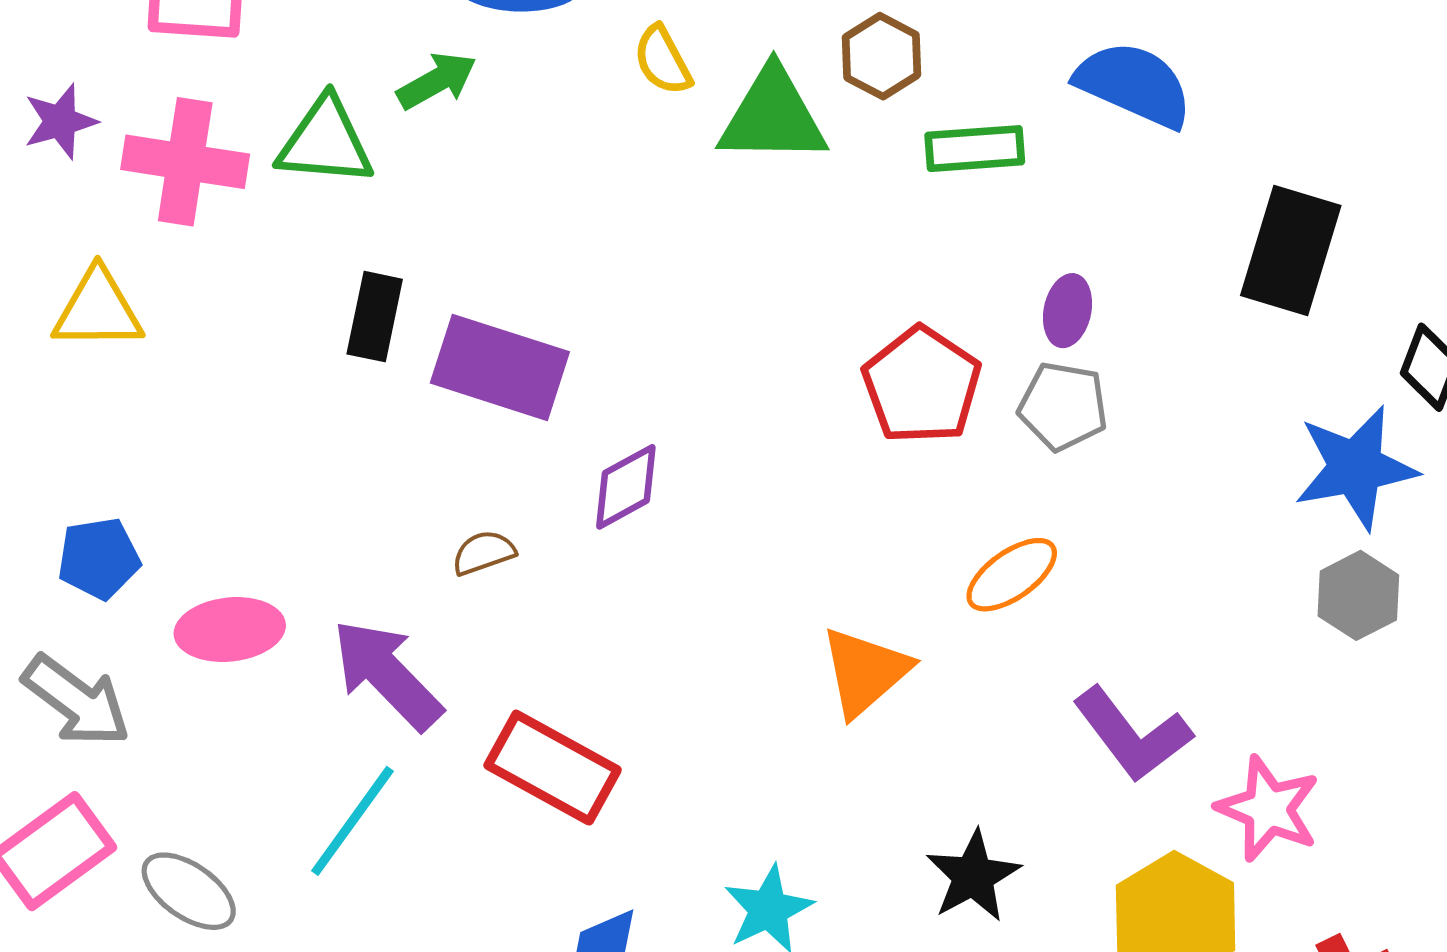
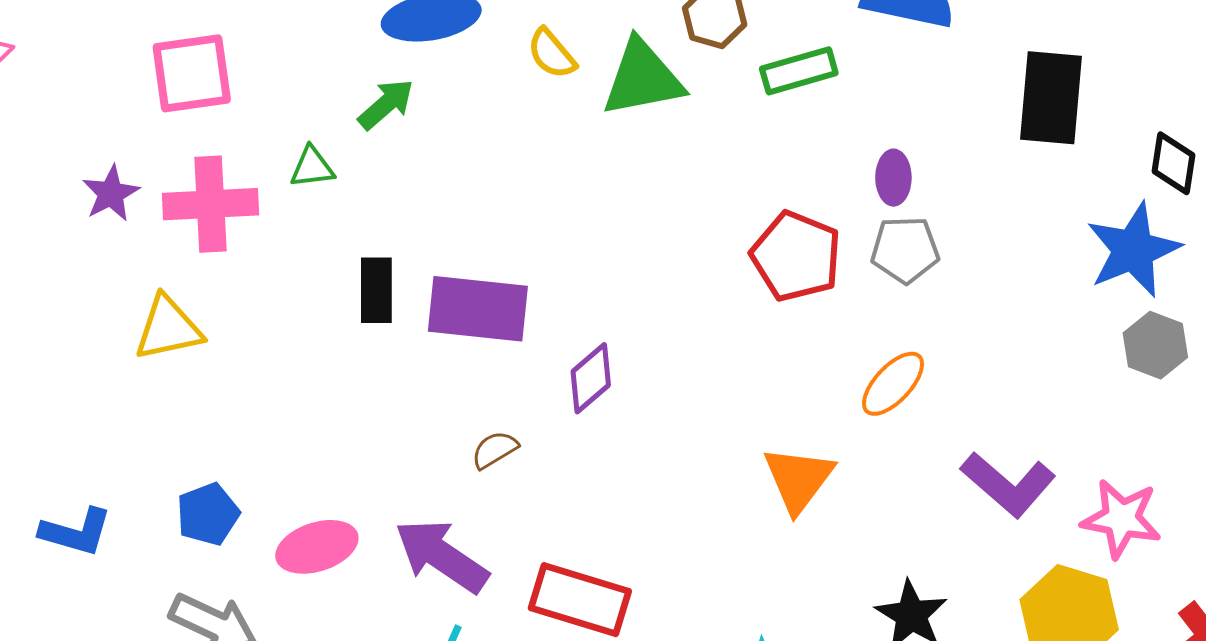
green triangle: (325, 142) -> (312, 167), size x0.6

